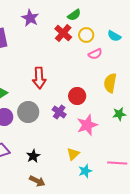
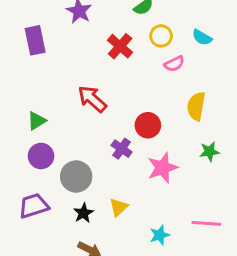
red cross: (63, 33) -> (120, 46), moved
red arrow: (39, 78) -> (92, 99), turned 135
gray circle: (28, 112) -> (76, 176), moved
yellow triangle: (73, 154) -> (119, 207), moved

